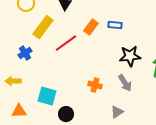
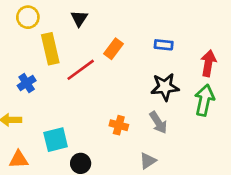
blue rectangle: (115, 25) -> (164, 45), moved
yellow rectangle: (43, 27) -> (50, 49), turned -50
cyan square: (47, 96) -> (56, 140), turned -30

